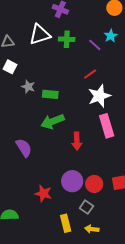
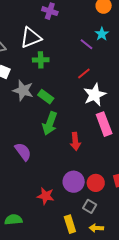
green cross: (67, 39) -> (41, 60), moved
gray star: (28, 87) -> (23, 90), size x1.5
green rectangle: (50, 94) -> (46, 97), turned 35
green arrow: (53, 121) -> (50, 123), turned -45

